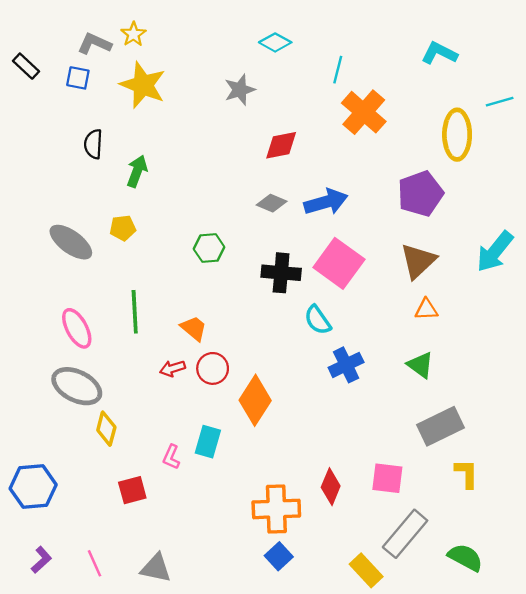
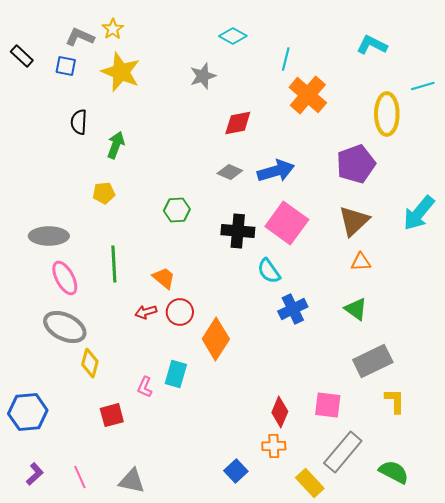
gray ellipse: (71, 242) -> (49, 236), moved, turned -36
orange cross: (276, 509) -> (274, 446), moved, size x0.6

